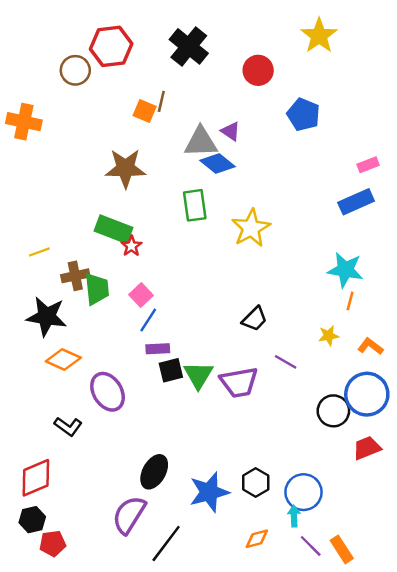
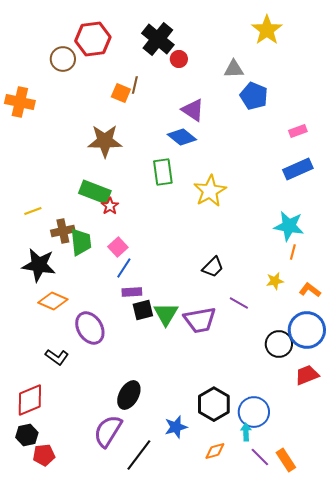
red circle: (258, 70) -> (179, 59), moved, size x0.7
purple triangle: (231, 131) -> (193, 110), size x1.4
gray triangle: (201, 142) -> (234, 69), moved, size x0.7
pink rectangle: (368, 165) -> (298, 131), moved
black hexagon: (256, 483) -> (214, 404), size x1.4
blue star: (209, 492) -> (176, 427), moved, size x0.7

